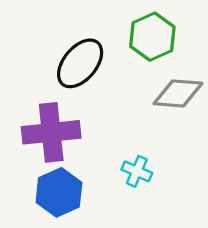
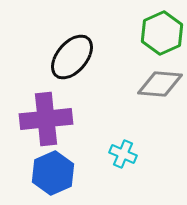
green hexagon: (152, 37) -> (162, 33), moved

